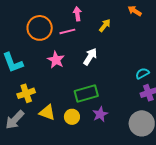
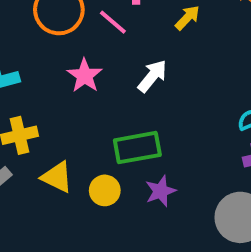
pink line: (67, 31) -> (113, 22), turned 49

